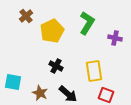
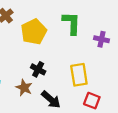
green L-shape: (87, 23) -> (71, 23), turned -30
brown star: (40, 93) -> (24, 88), moved

